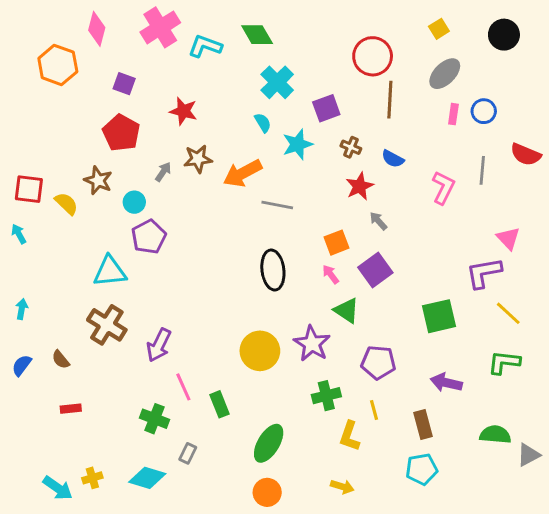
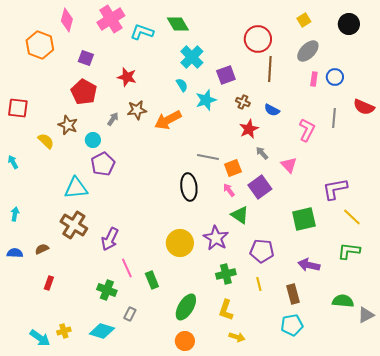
red square: (29, 189) -> (18, 108), moved
gray line: (277, 205) -> (208, 157), moved
pink triangle: (508, 238) -> (289, 165), moved
brown semicircle: (61, 360) -> (42, 249), turned 104
blue semicircle: (22, 365) -> (15, 253), turned 56
red rectangle: (71, 409) -> (49, 283), turned -64
yellow L-shape: (349, 436) -> (226, 310), moved

